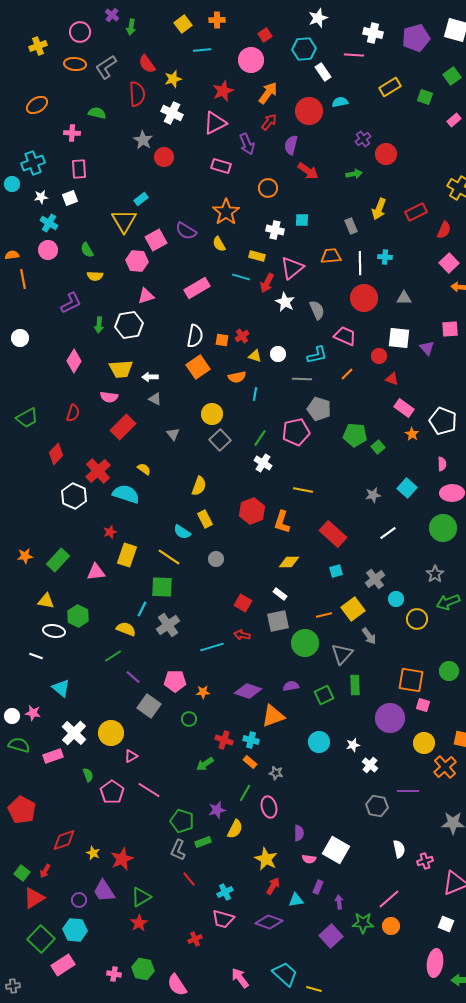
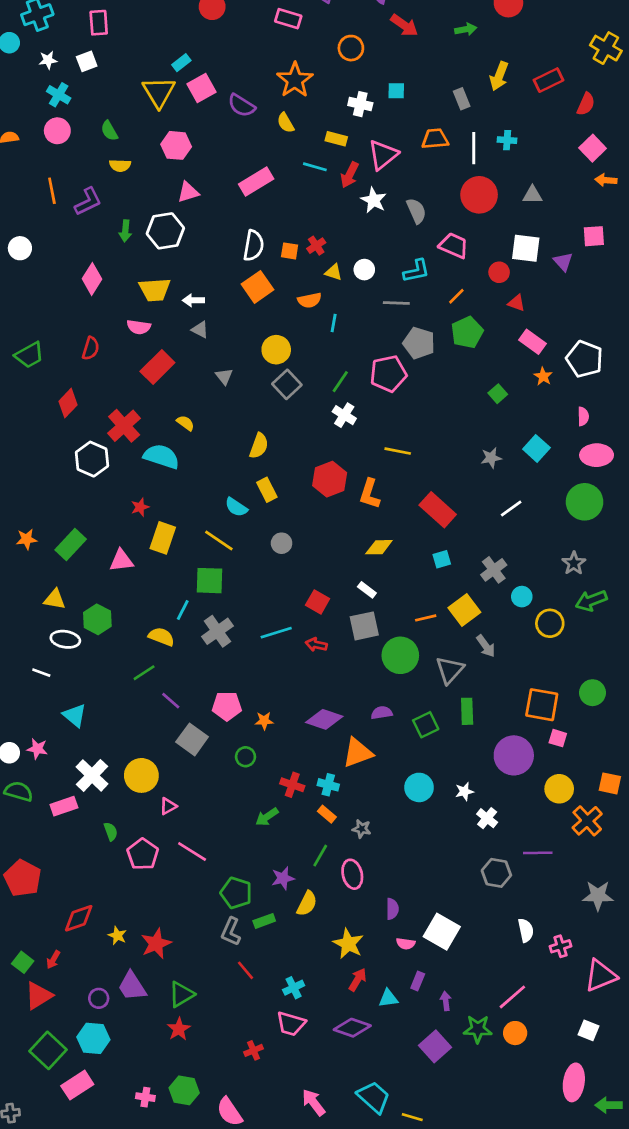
pink square: (156, 240) -> (201, 88), moved
orange line: (23, 279) -> (52, 191), moved
green pentagon: (355, 435) -> (467, 332), moved, turned -30
cyan line: (212, 647) -> (276, 633), moved

